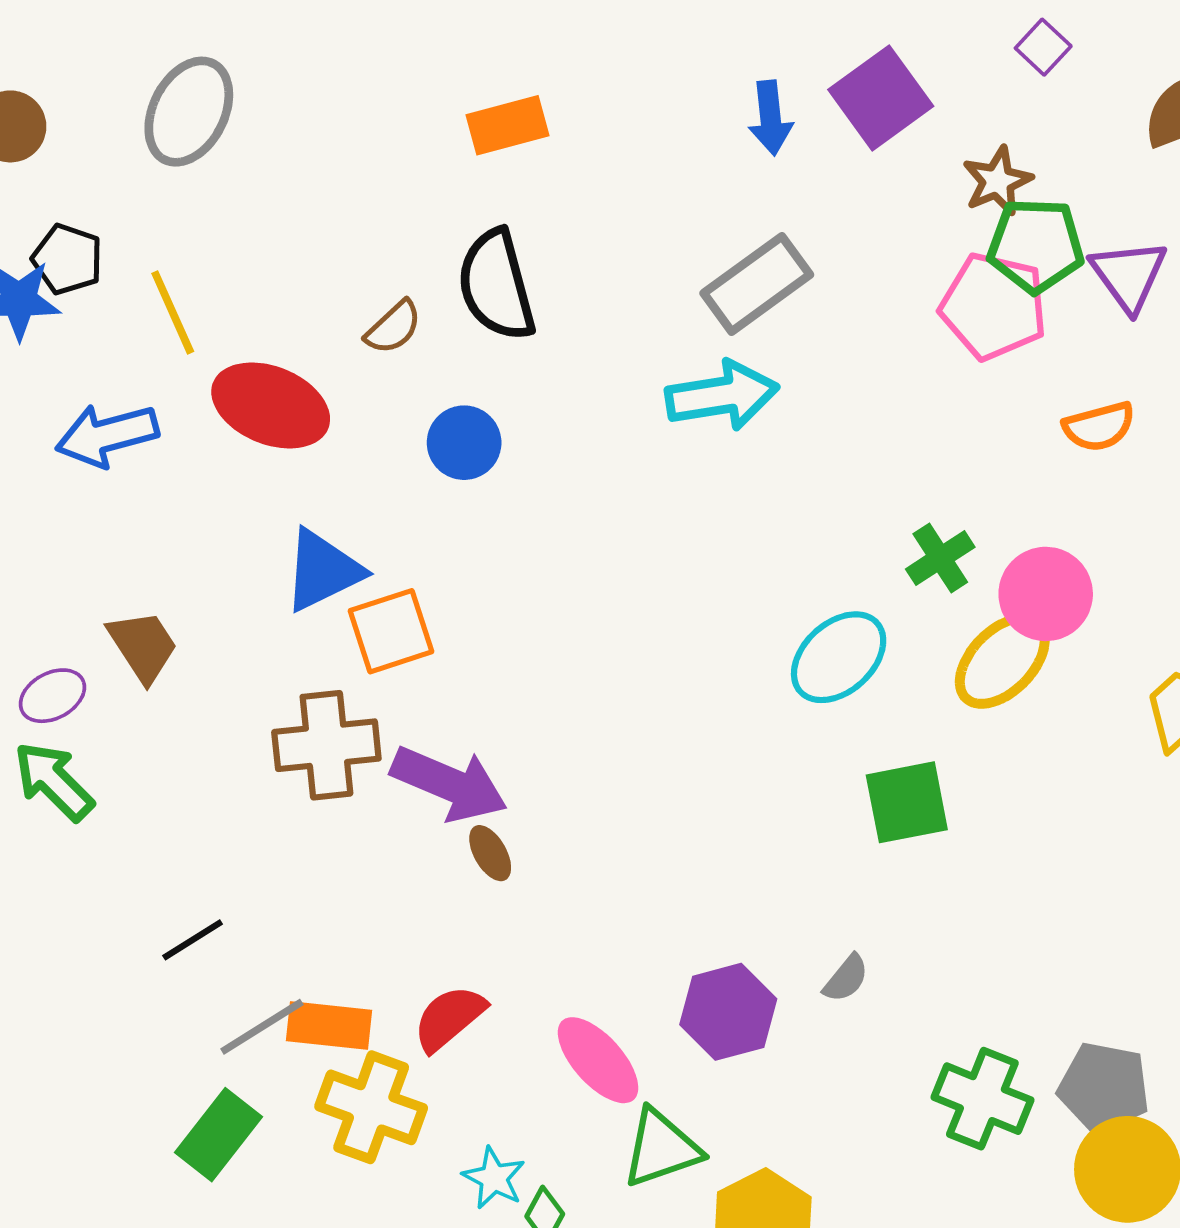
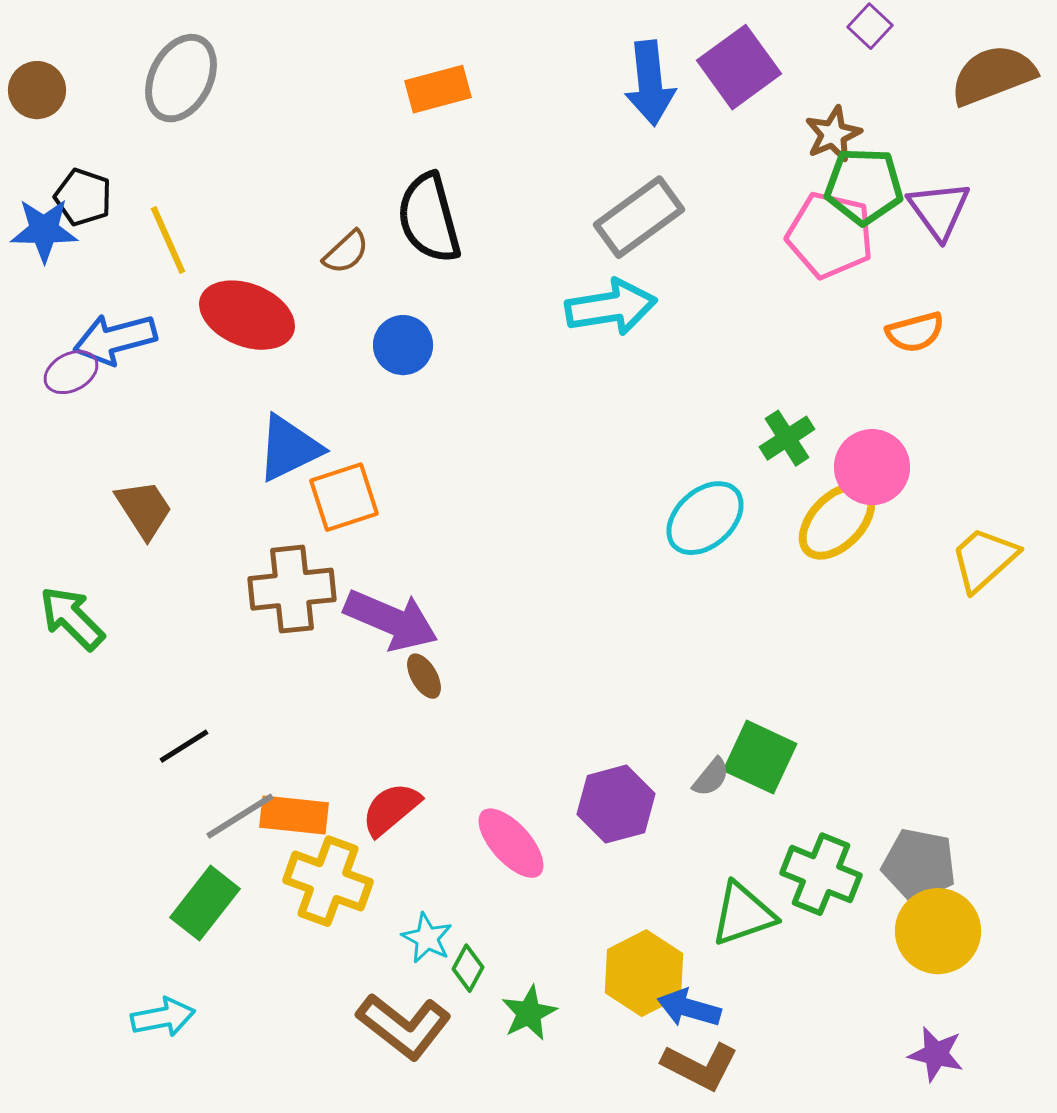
blue arrow: (770, 118) -> (650, 83), size x1.4
purple ellipse: (52, 696) -> (71, 372), moved
green square: (907, 802) -> (760, 757), moved, turned 36
green triangle: (661, 1148) -> (743, 914), moved

